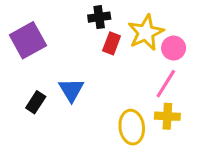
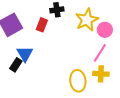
red rectangle: (112, 43) -> (42, 25), moved
blue triangle: (71, 90) -> (25, 54), moved

